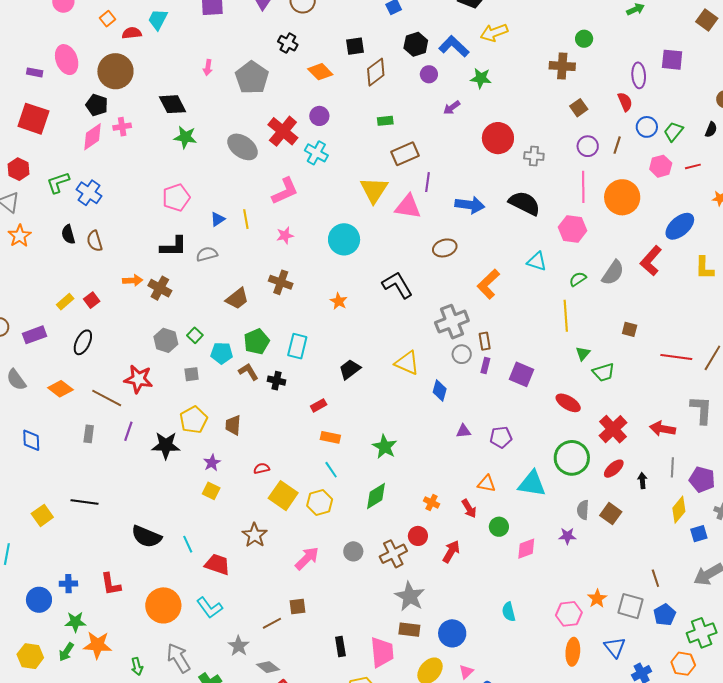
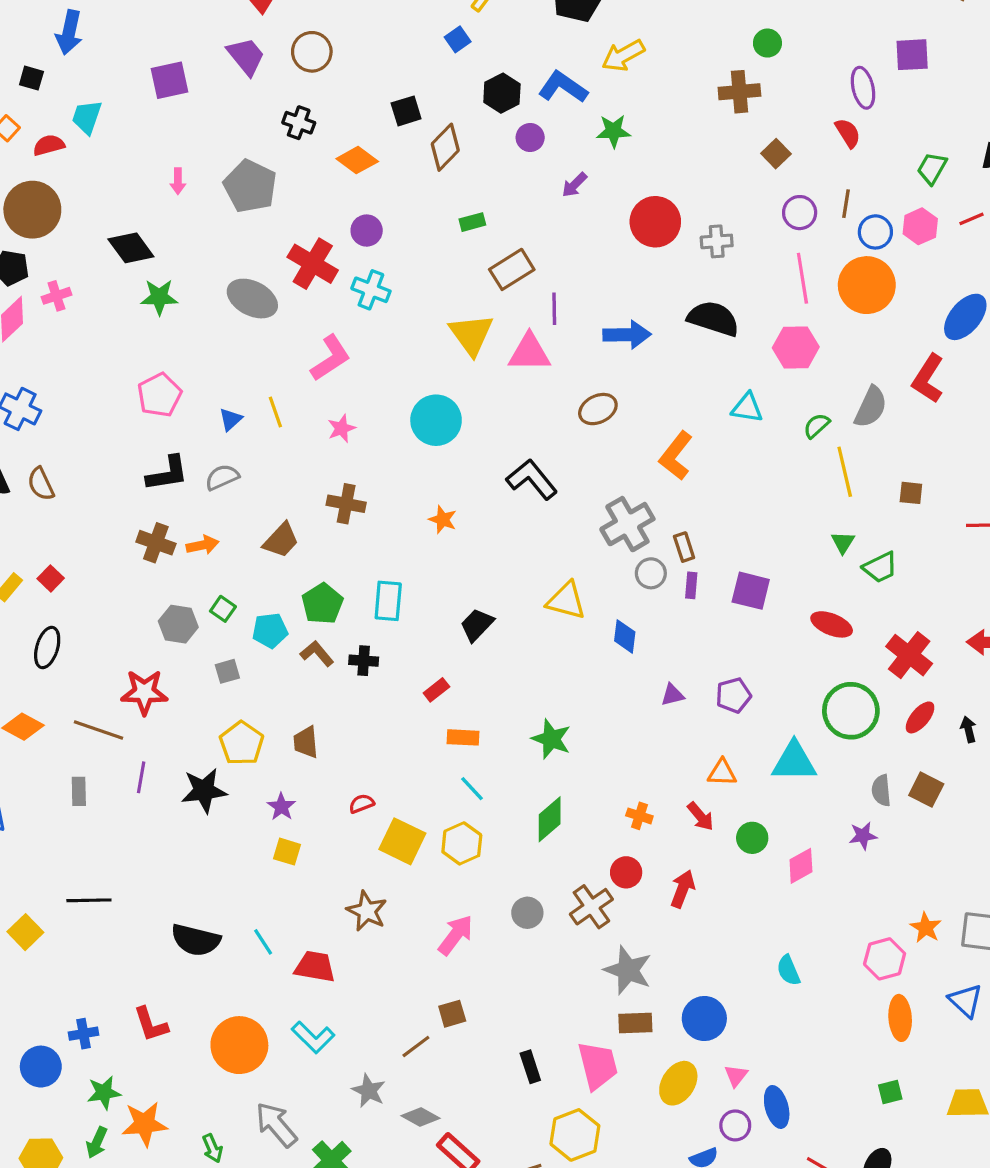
blue circle: (647, 127) -> (875, 232), moved
orange arrow: (133, 280) -> (202, 545), moved
yellow line: (566, 316) -> (845, 472), moved

